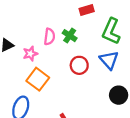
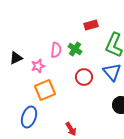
orange square: (38, 79) -> (45, 90), turned 30

